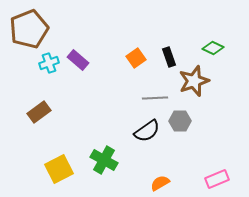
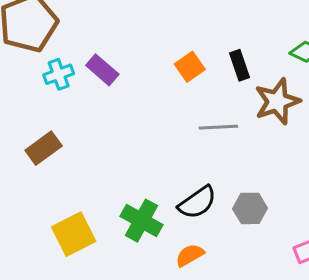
gray hexagon: (180, 121) -> (250, 208), moved
black semicircle: (147, 131) -> (197, 202), moved
orange semicircle: (160, 183) -> (190, 255), moved

